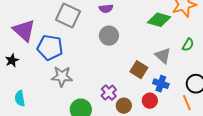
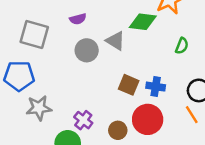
gray triangle: (163, 56) -> (115, 41), moved
blue cross: (161, 84) -> (156, 87), moved
purple cross: (109, 93) -> (83, 120), moved
red circle: (150, 101) -> (148, 119), size x1.6

